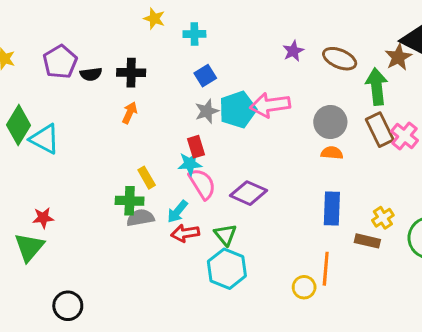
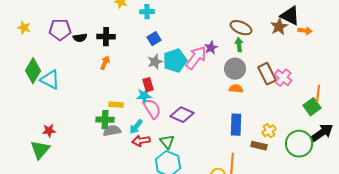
purple star: (293, 51) -> (211, 48), moved
purple pentagon: (60, 62) -> (60, 30), turned 30
green arrow: (377, 86) -> (239, 45), moved, size x0.6
pink arrow: (270, 105) -> (196, 58), turned 135
yellow rectangle: (147, 178) -> (116, 105), turned -56

